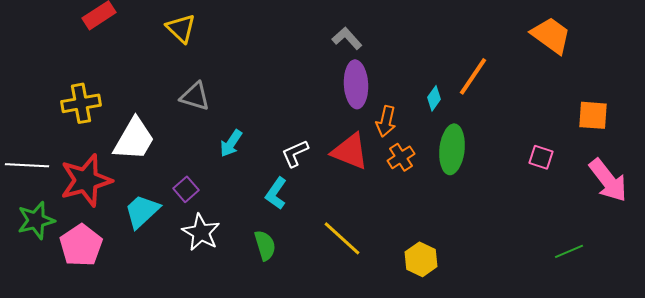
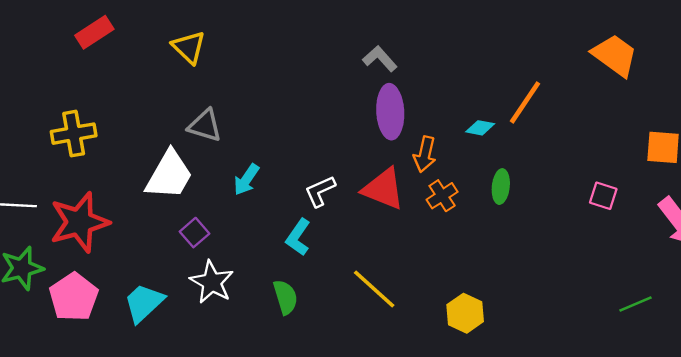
cyan diamond: (434, 98) -> (480, 128), turned 65
white trapezoid: (134, 139) -> (169, 175), moved
green ellipse: (452, 149) -> (501, 187), size x0.6
cyan trapezoid: (142, 211) -> (144, 303), moved

